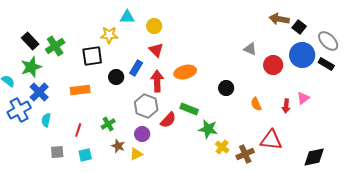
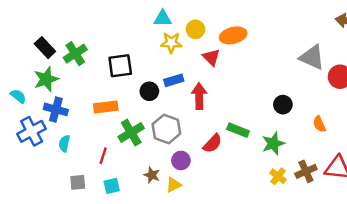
yellow star: (109, 35) -> (171, 43), moved
gray triangle: (250, 49) -> (312, 57), size x1.6
red triangle: (156, 50) -> (211, 57), moved
blue rectangle: (136, 68) -> (174, 80), turned 42
orange ellipse: (185, 72) -> (233, 35), moved
blue cross: (39, 92) -> (56, 109), turned -30
gray hexagon: (146, 106) -> (166, 129), moved
green cross: (108, 124) -> (131, 133), moved, size x1.5
green star: (208, 129) -> (273, 143), moved, turned -30
brown cross: (245, 154) -> (306, 171), moved

